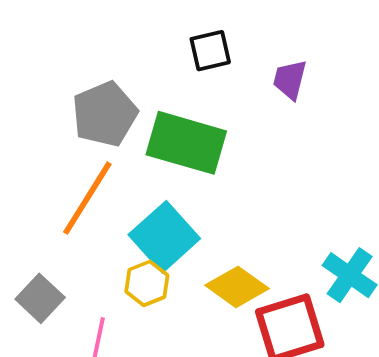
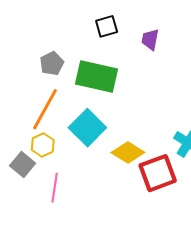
gray pentagon: (105, 114) -> (52, 64), size x0.7
yellow hexagon: (147, 283) -> (43, 145), moved

